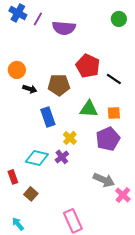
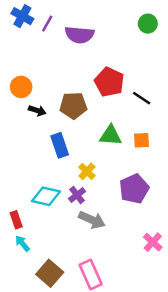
purple pentagon: (108, 139) -> (134, 189), moved
gray arrow: (104, 180) -> (92, 220), moved
brown square: (31, 194) -> (50, 273), moved, size x1.5
cyan arrow: (18, 224) -> (22, 243), moved

